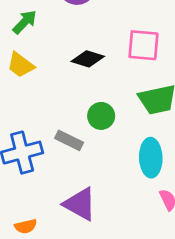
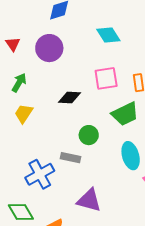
yellow trapezoid: (21, 65) -> (24, 113), turned 100

